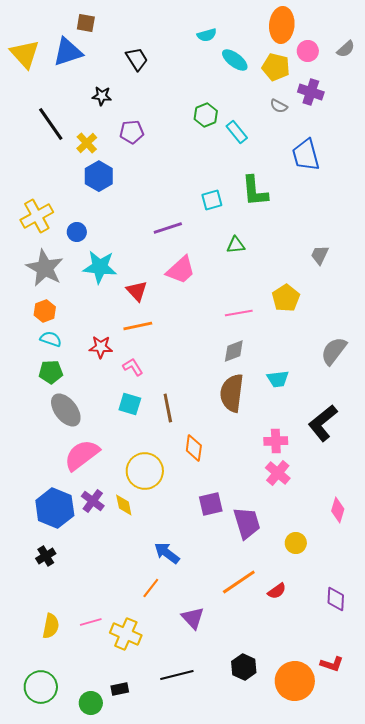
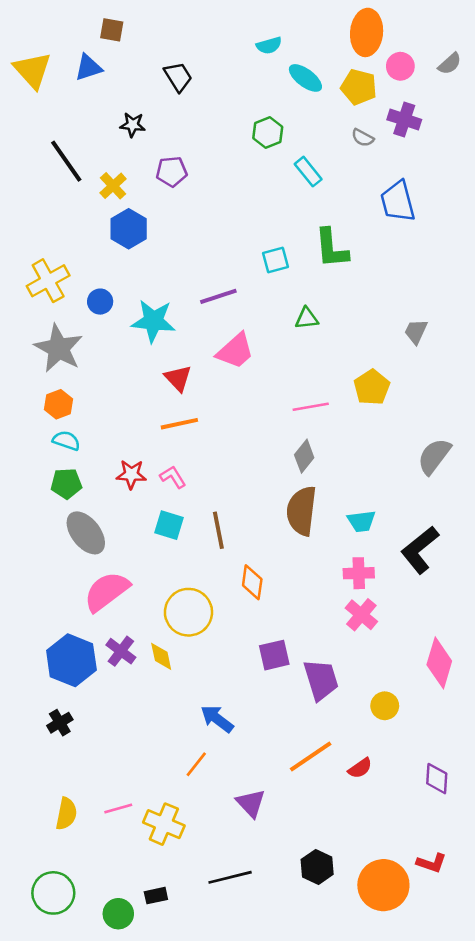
blue triangle: (68, 52) -> (88, 68), size x0.7
green hexagon: (206, 115) -> (268, 133), moved
cyan star: (100, 267) -> (153, 321), moved
red star: (101, 347) -> (131, 474), moved
gray diamond: (234, 351) -> (304, 456), turned -30
cyan trapezoid: (278, 379) -> (361, 521), moved
pink diamond: (338, 510) -> (439, 663), size x1.5

